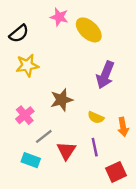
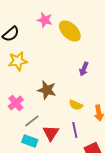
purple arrow: (105, 75) -> (84, 69), size x0.6
brown star: (62, 100) -> (47, 90), turned 30
cyan rectangle: (31, 160) -> (30, 141), moved

